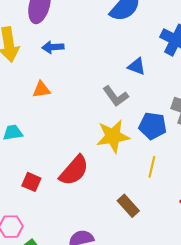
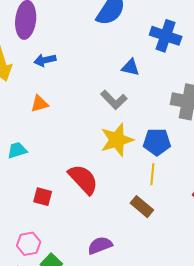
blue pentagon: (153, 126) -> (157, 142), moved
yellow line: (152, 167) -> (152, 174), moved
red semicircle: (74, 171) -> (83, 179), turned -76

